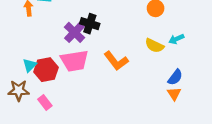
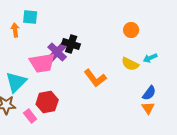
pink trapezoid: (74, 61) -> (42, 63), moved
cyan triangle: (30, 65) -> (16, 82), size x1.6
red hexagon: (46, 70) -> (47, 102), moved

